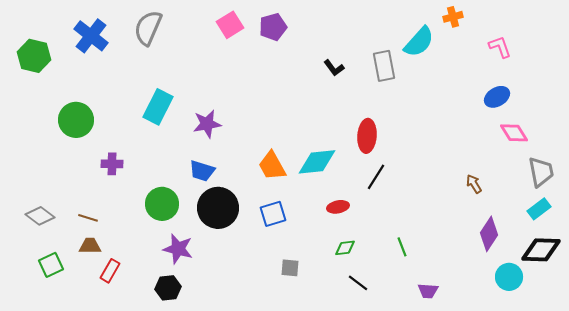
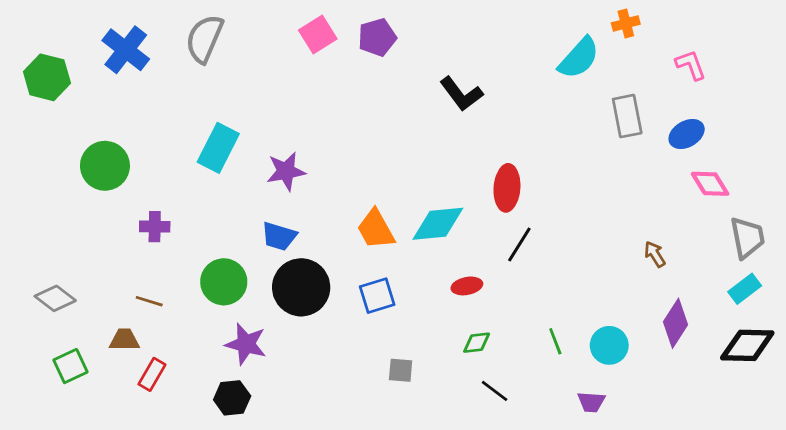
gray rectangle: (384, 66) -> (627, 116), moved
black L-shape: (334, 68) -> (461, 94), size x1.5
brown line: (88, 218) -> (149, 301), moved
cyan circle: (509, 277) -> (609, 345), moved

